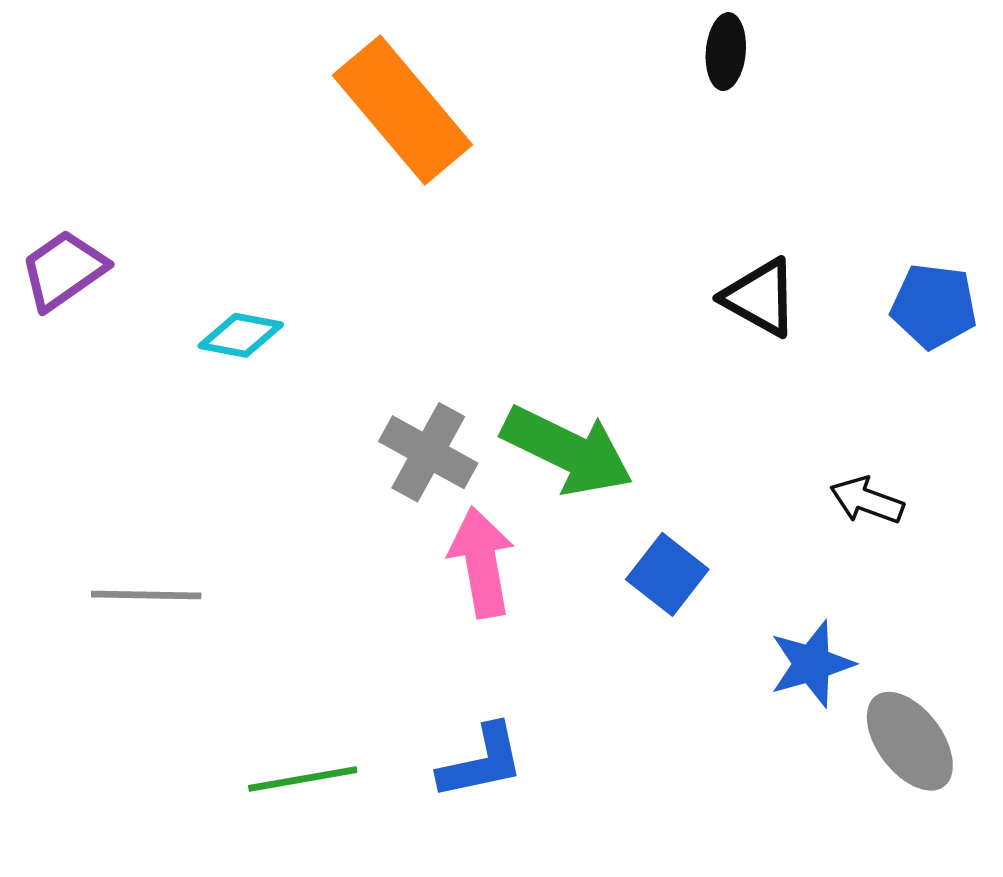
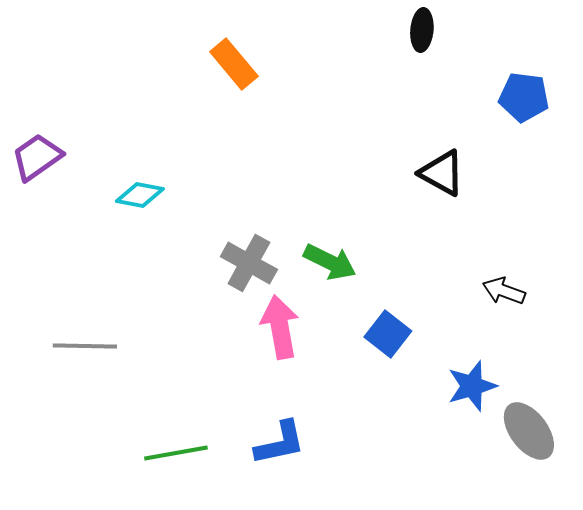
orange rectangle: (402, 110) -> (234, 64), size x0.6
blue pentagon: (934, 306) -> (524, 97), moved
green arrow: (568, 451) -> (330, 262), size x0.7

